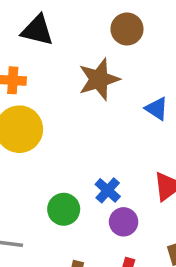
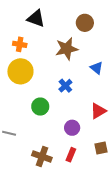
blue cross: (108, 190) -> (65, 86), moved
green circle: (64, 209) -> (40, 107), moved

